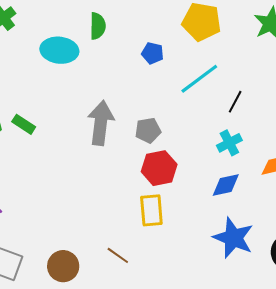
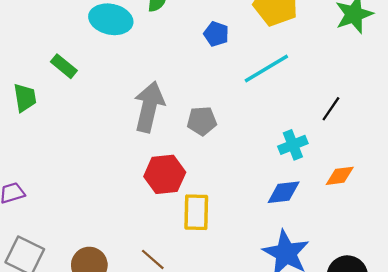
black line: (235, 102) -> (331, 109), moved
green rectangle: (24, 124) -> (64, 66), moved
red hexagon: (159, 168) -> (165, 174), moved

